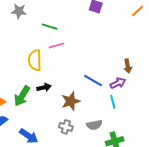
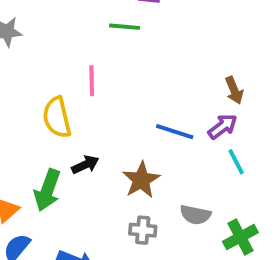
green line: (49, 27) -> (125, 27), moved
pink line: (56, 45) -> (92, 81), turned -63
cyan line: (113, 102) -> (236, 162), moved
gray semicircle: (94, 125) -> (195, 215), turned 35

